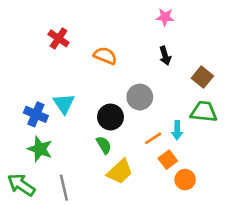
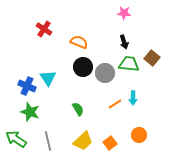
green trapezoid: (204, 112) -> (129, 64), moved
black circle: (111, 117) -> (83, 67), moved
orange square: (168, 160) -> (110, 143), moved
yellow trapezoid: (120, 172) -> (83, 141), moved

